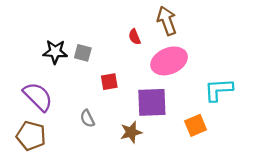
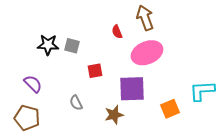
cyan L-shape: (219, 90) -> (202, 91), moved
purple semicircle: (38, 97) -> (33, 84), size x0.7

